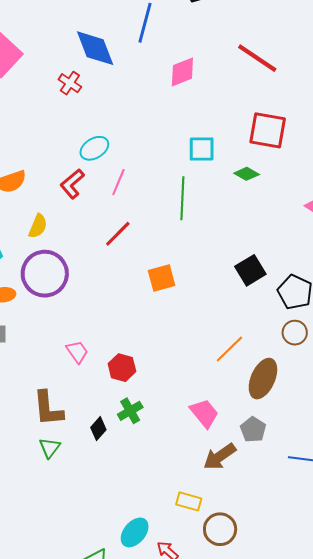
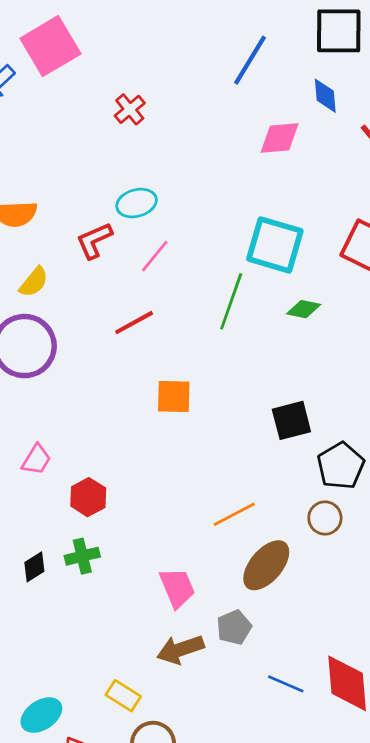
blue diamond: (95, 48) -> (325, 96), moved, size x0.6
cyan square: (202, 149) -> (275, 245), size x1.5
green diamond: (247, 174) -> (304, 309), moved, turned -35
pink trapezoid: (77, 352) -> (36, 460), turned 50

